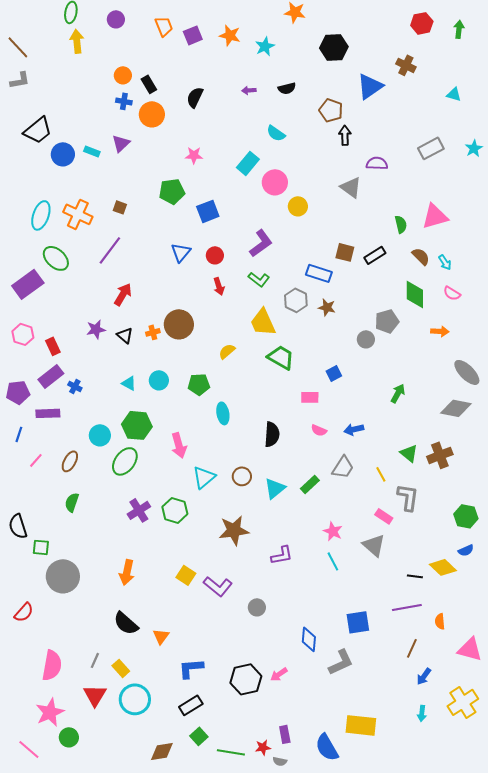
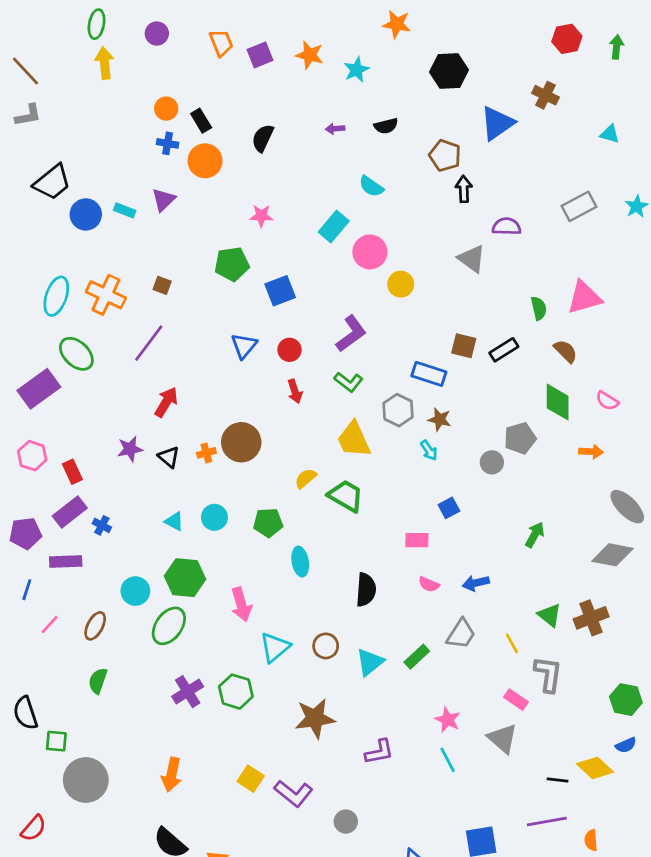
cyan arrow: (445, 262) -> (429, 450), moved
green trapezoid: (281, 357) -> (346, 496), moved

